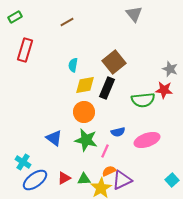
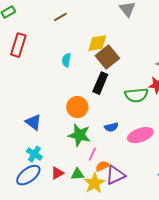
yellow diamond: (85, 85) -> (97, 43), moved
blue triangle: (54, 138) -> (33, 122), moved
pink line: (105, 151) -> (92, 154), moved
cyan cross: (23, 162) -> (34, 154), moved

